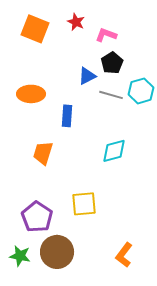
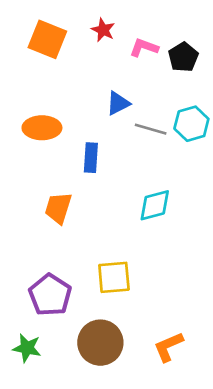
black pentagon: (112, 63) -> (183, 57), moved
brown circle: (57, 252) -> (100, 343), moved
orange L-shape: (124, 255) -> (168, 347), turned 30

